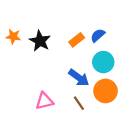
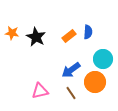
blue semicircle: (98, 35) -> (88, 32), turned 136
cyan circle: (103, 62) -> (103, 59), moved
blue arrow: (79, 78) -> (71, 70), turned 108

